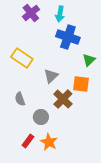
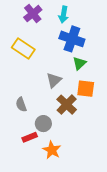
yellow rectangle: (22, 58) -> (23, 48), moved
green triangle: (89, 60) -> (79, 63), moved
red rectangle: (28, 141) -> (30, 137), moved, turned 32

